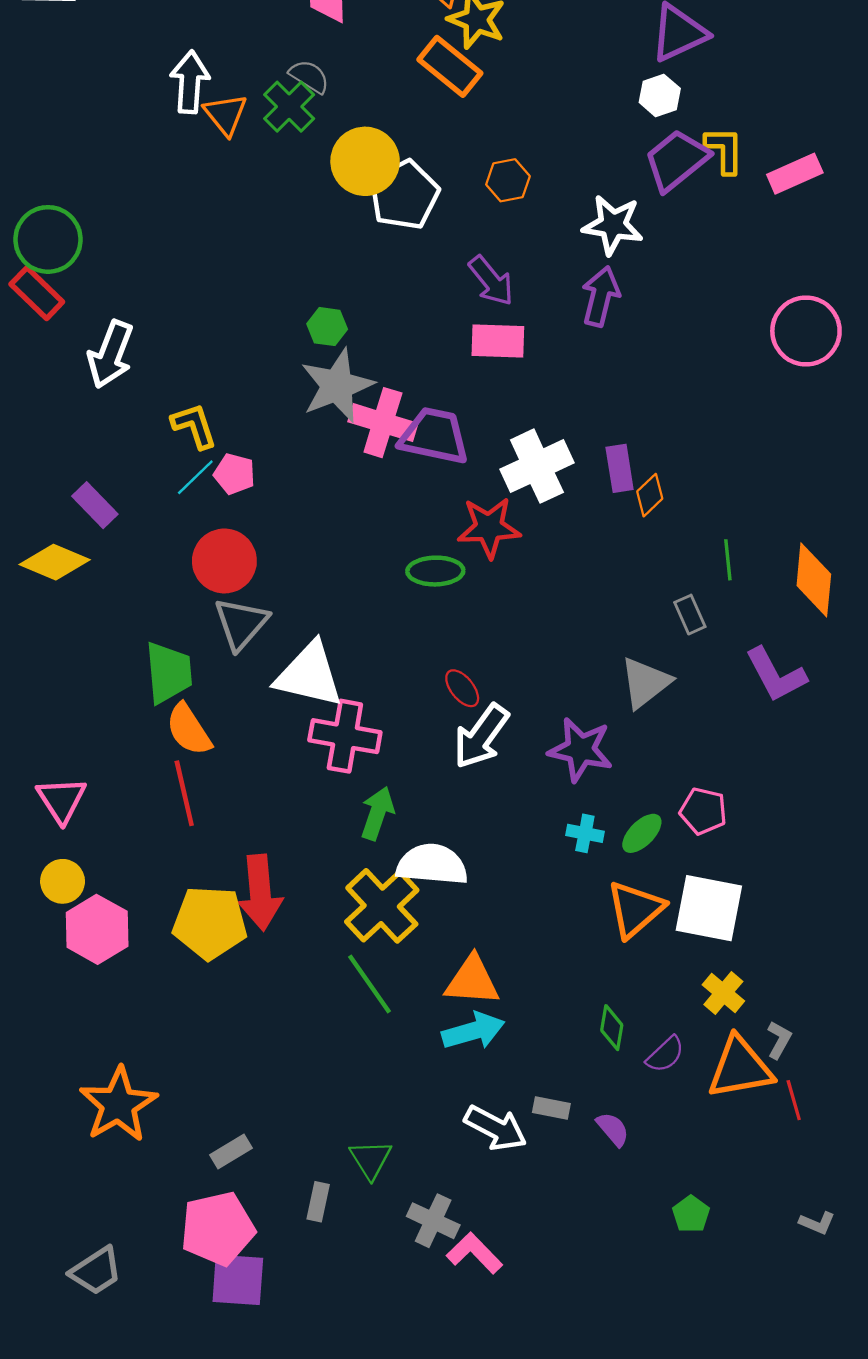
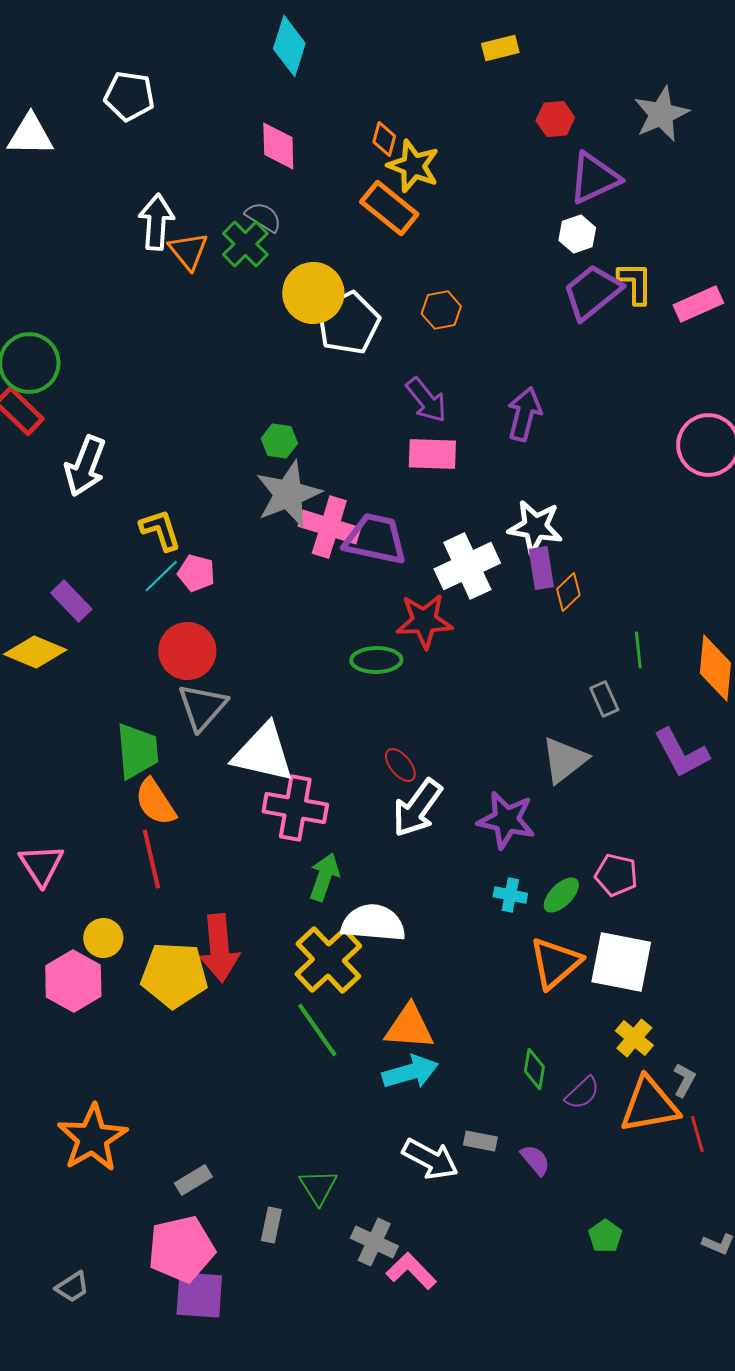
white star: (613, 225) -> (535, 527), moved
yellow circle: (63, 881) -> (103, 938), moved
gray trapezoid: (96, 1271) -> (72, 1287), size x0.7

